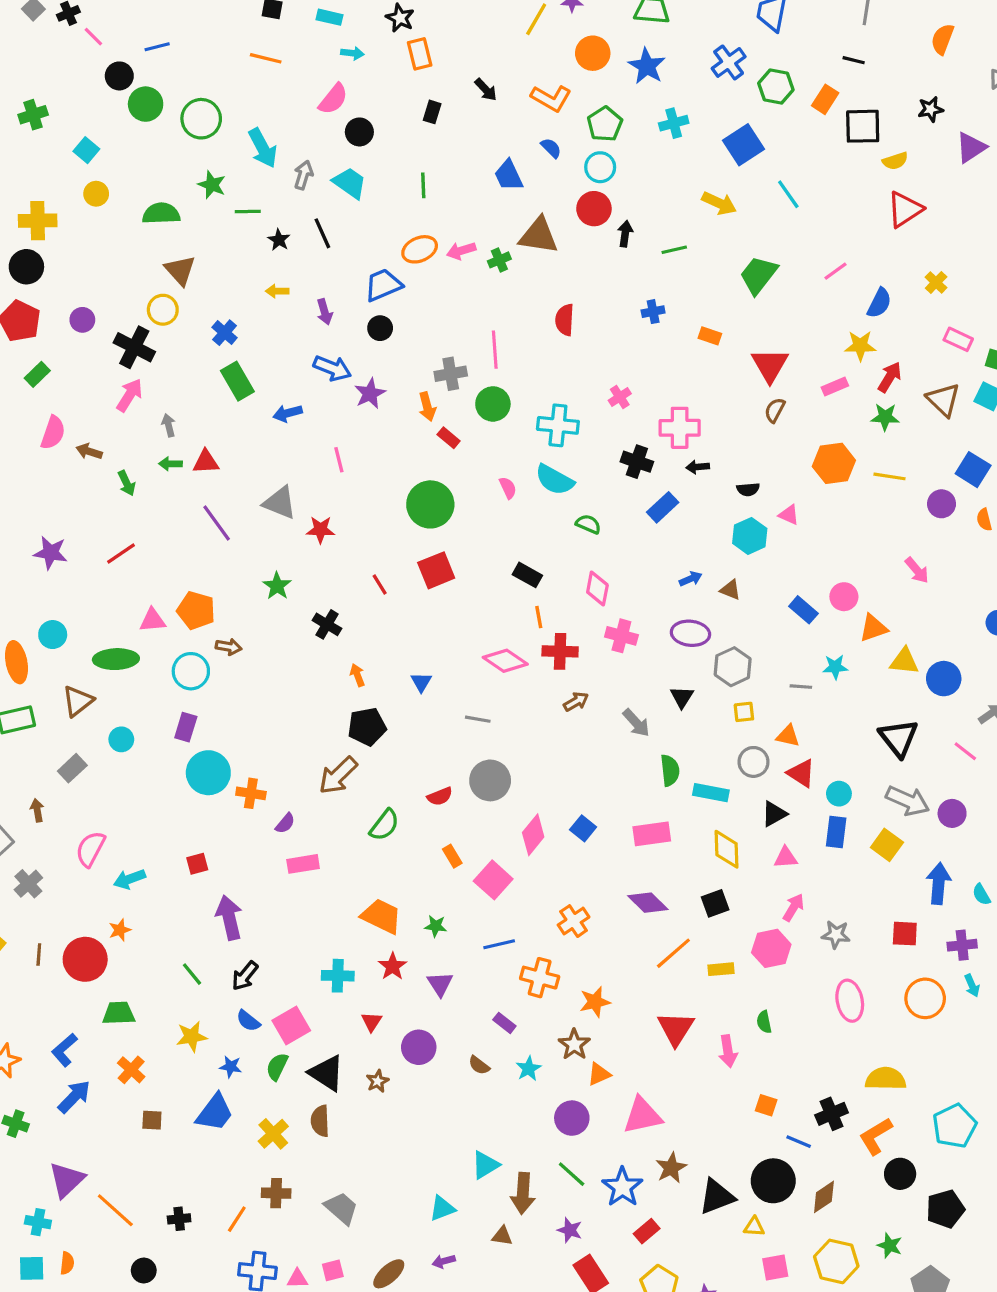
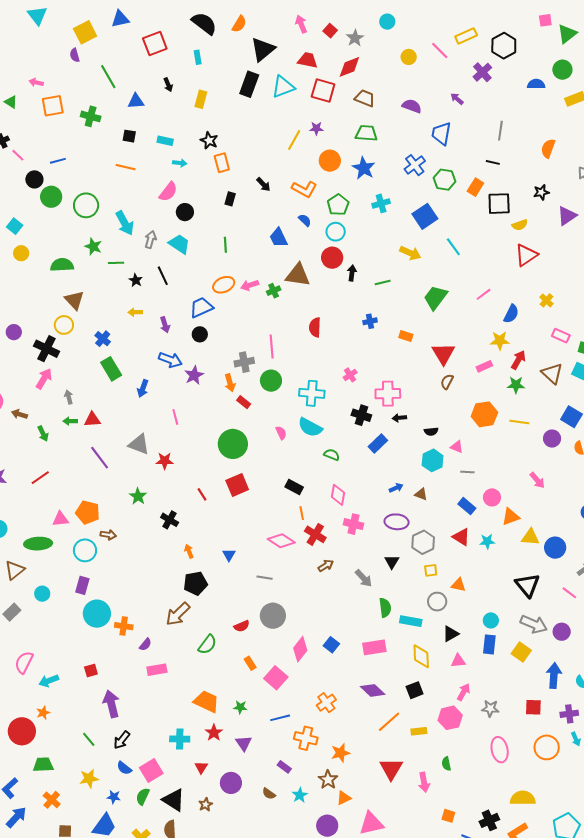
blue arrow: (288, 413) -> (143, 388), turned -54
red cross: (560, 651) -> (315, 534), turned 30
gray line: (801, 687) -> (467, 472), moved
red triangle: (801, 773) -> (461, 537), moved

